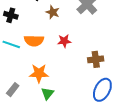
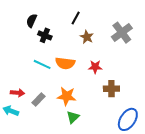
brown cross: (96, 59) -> (111, 89), moved
gray rectangle: (13, 90) -> (39, 100), moved

